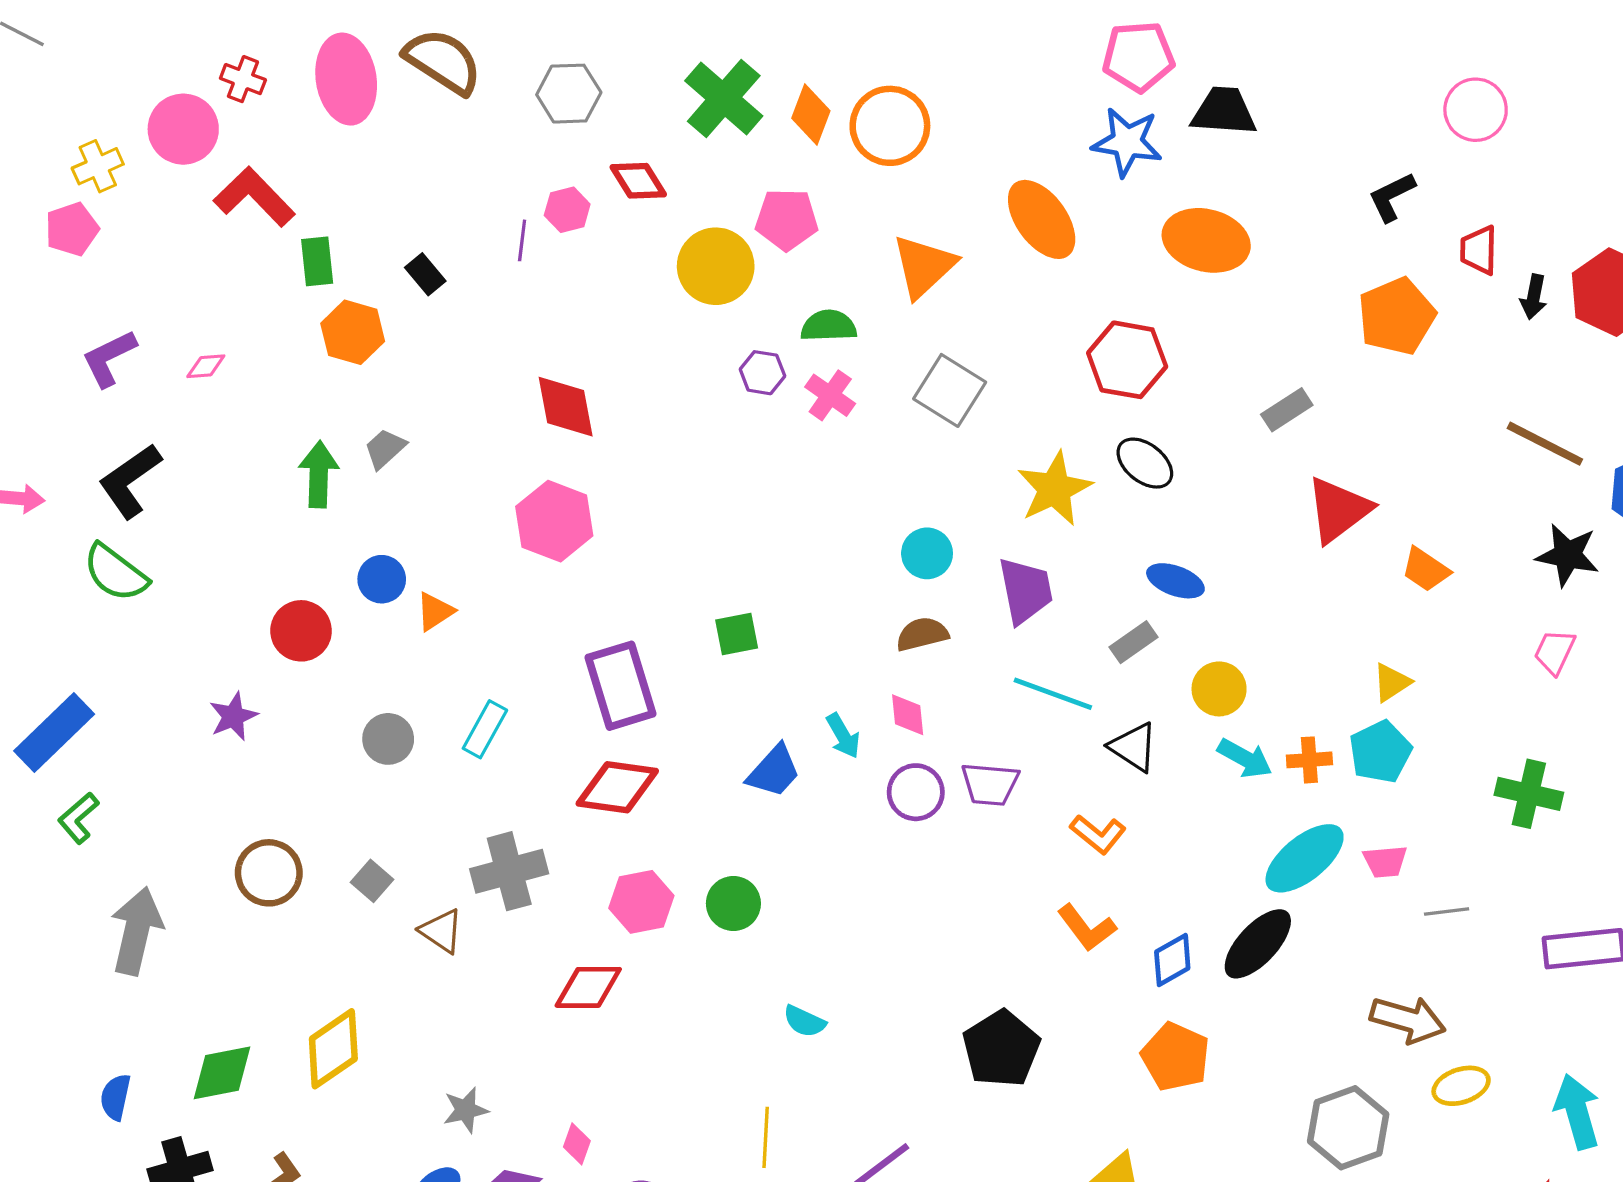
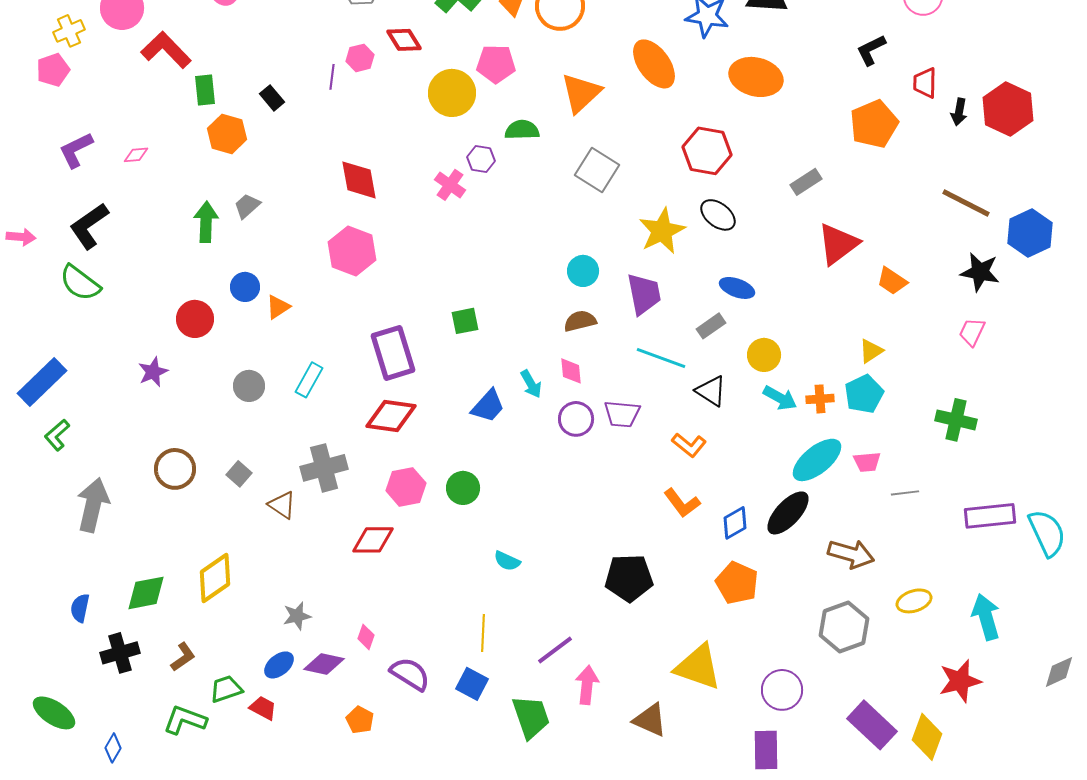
pink cross: (830, 395) -> (450, 185), moved
brown arrow: (1408, 1020) -> (851, 554), moved
black pentagon: (1001, 1049) -> (629, 578), turned 30

